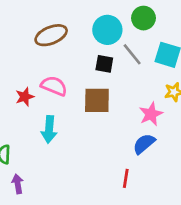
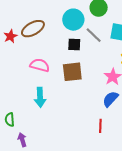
red star: (25, 97) -> (10, 36), moved

